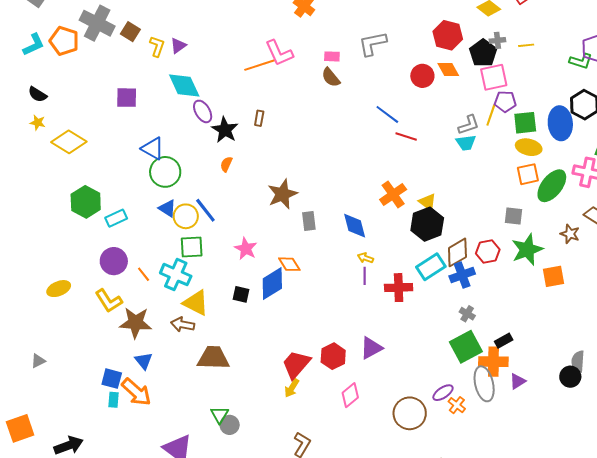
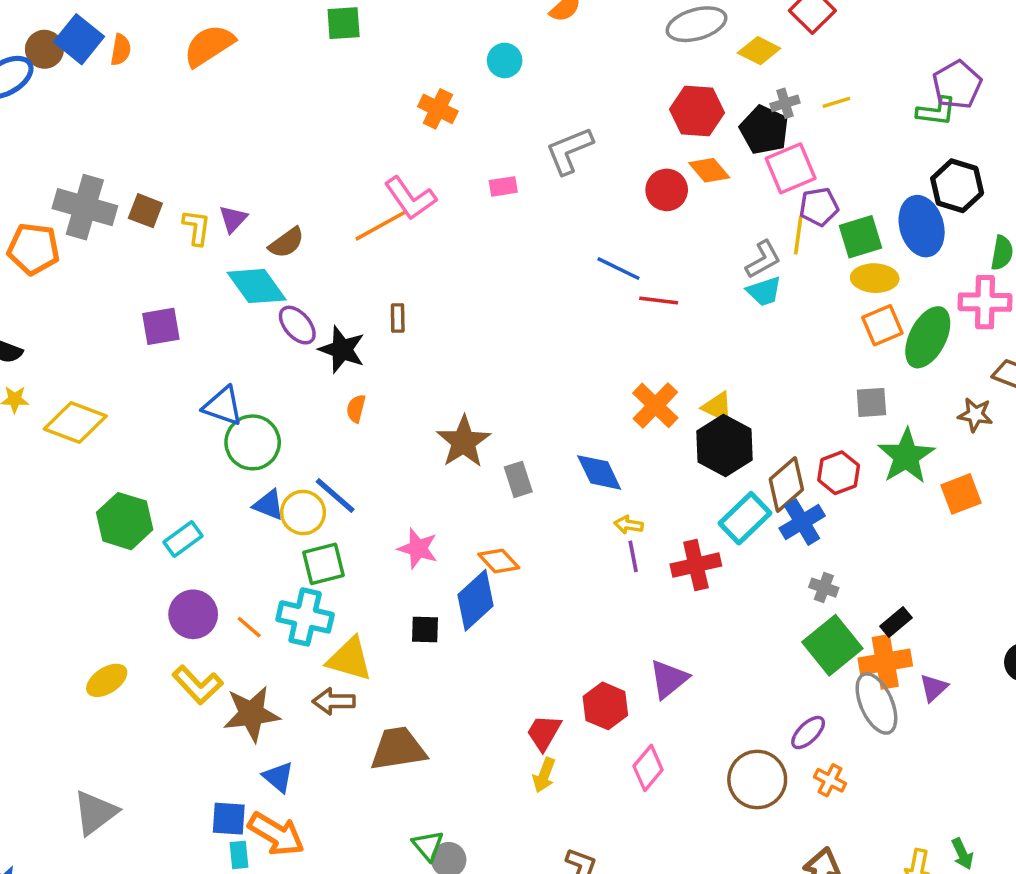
brown semicircle: (331, 77) -> (287, 243), moved, turned -75
gray triangle: (38, 361) -> (95, 813), size x1.8
red trapezoid: (296, 364) -> (544, 733), size x0.7
orange cross: (457, 405) -> (830, 780), moved

